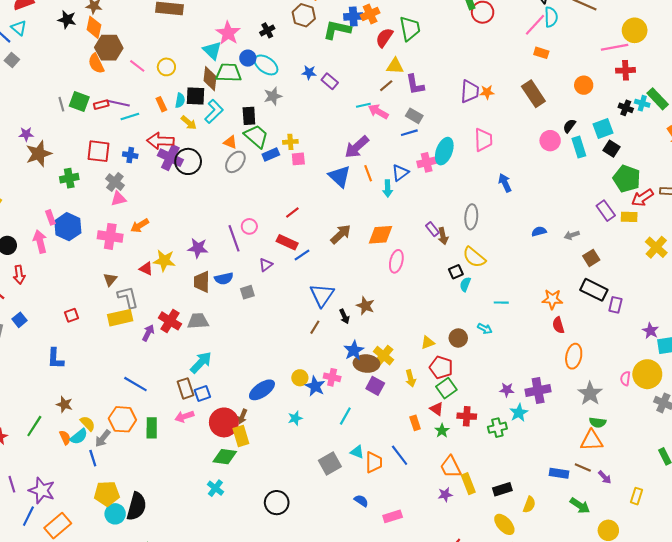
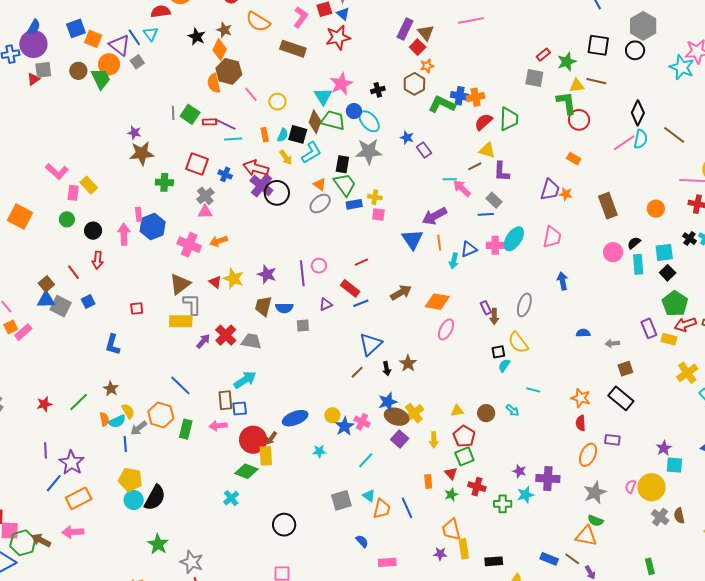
orange rectangle: (541, 53) -> (574, 159), moved
gray star: (273, 96) -> (369, 151), size x1.5
brown triangle: (110, 279) -> (180, 284), size x1.6
purple rectangle: (615, 305) -> (612, 440), moved, turned 70

